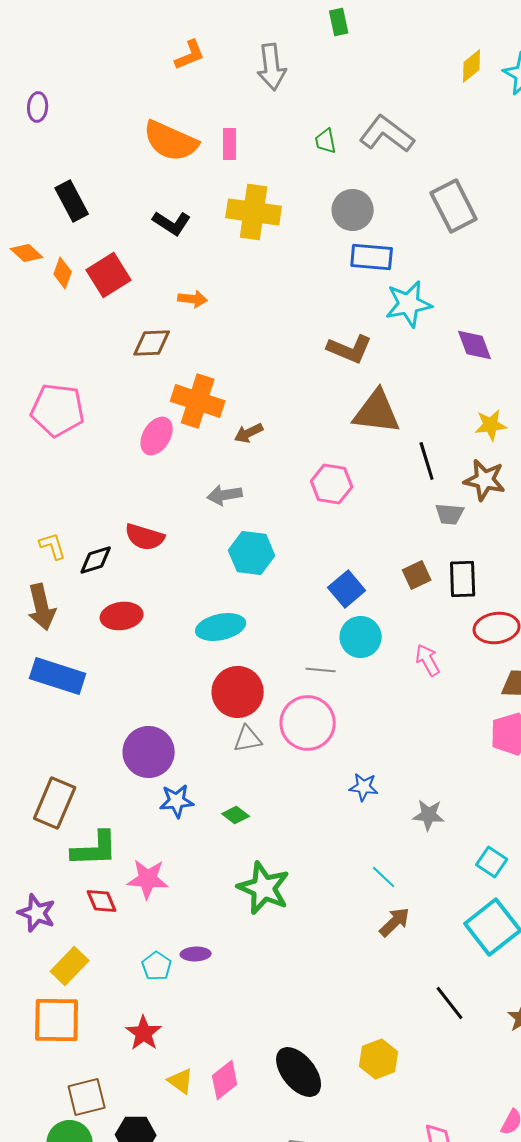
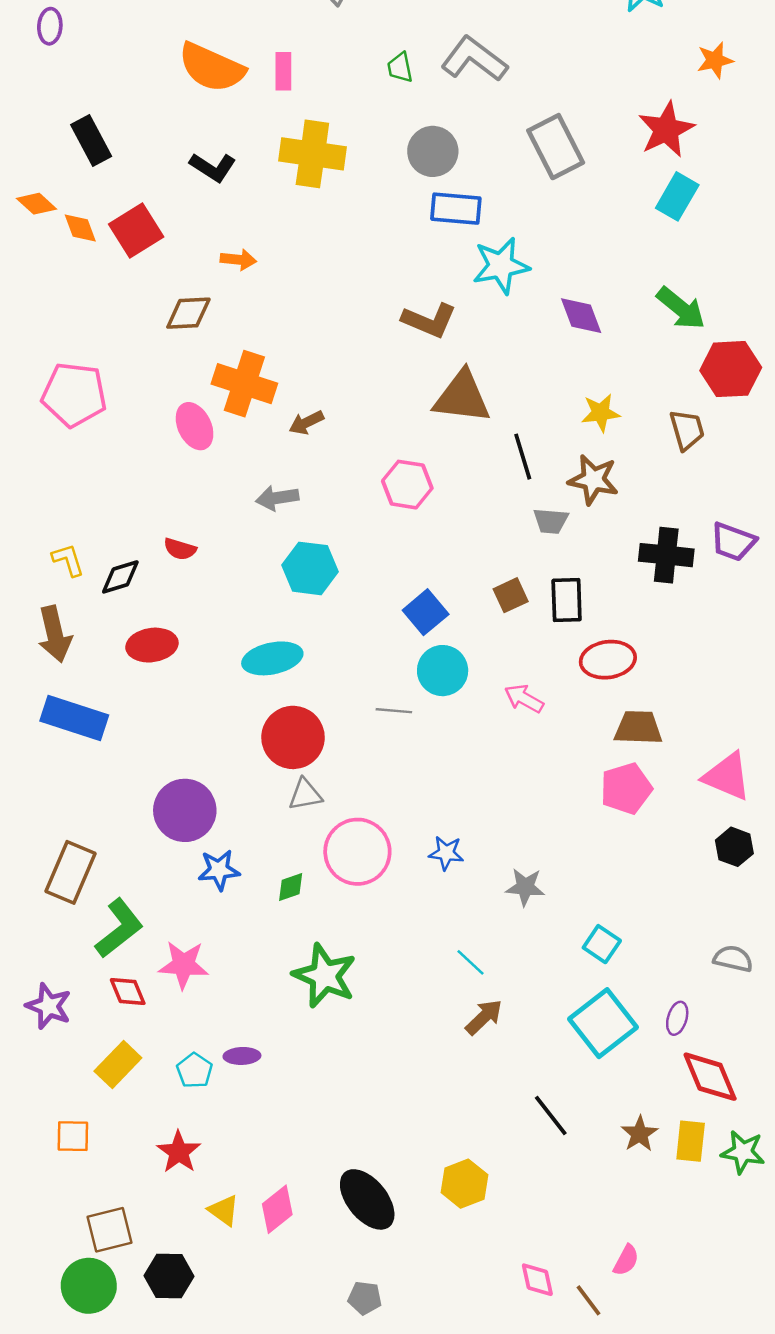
orange diamond: (63, 273) -> (80, 228), turned -40
pink ellipse: (157, 436) -> (195, 426), turned -57
red semicircle: (145, 537) -> (180, 549), size x0.7
pink arrow: (428, 660) -> (524, 699), turned -32
pink circle: (308, 723) -> (357, 852), moved
green diamond: (236, 815) -> (291, 887), turned -56
green L-shape: (95, 849) -> (119, 928), turned -36
yellow rectangle: (70, 966) -> (118, 1064), moved
orange square: (57, 1020) -> (73, 1136), size x0.6

